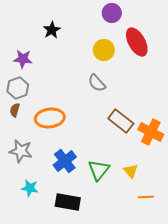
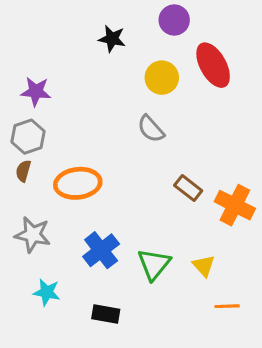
black star: (52, 30) -> (112, 39), moved, turned -30
brown rectangle: (121, 121) -> (188, 188), size x0.7
black rectangle: (68, 202) -> (106, 314), size x0.7

